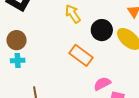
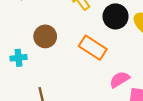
brown circle: (17, 40) -> (45, 36), moved

